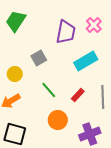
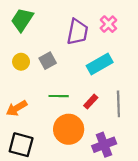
yellow circle: (15, 74) -> (21, 62), moved
green line: (49, 90) -> (59, 96), turned -48
orange circle: (58, 120) -> (69, 129), size x1.4

